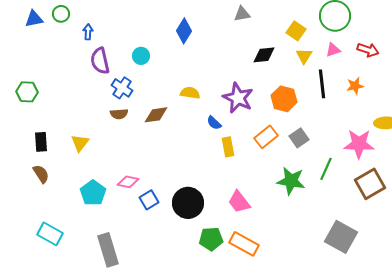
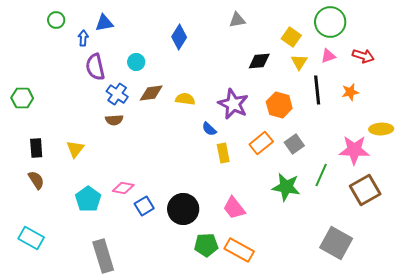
blue triangle: (34, 19) -> (104, 23), moved
brown diamond: (156, 115) -> (151, 93), moved
cyan rectangle: (50, 234) -> (31, 238), moved

